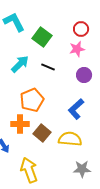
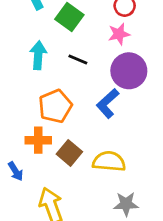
cyan arrow: (20, 64) -> (38, 55), turned -42
purple circle: (84, 75) -> (129, 71), size x1.6
blue L-shape: (76, 109) -> (108, 103), moved

